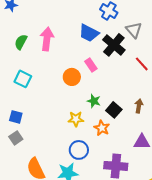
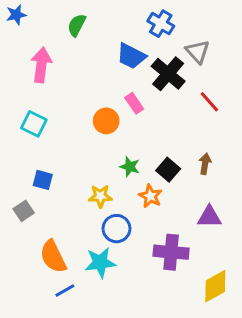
pink arrow: (47, 39) -> (41, 65), moved
green semicircle: (21, 42) -> (77, 25), moved
green star: (94, 101) -> (130, 167), moved
blue square: (16, 117) -> (43, 180), moved
yellow star: (76, 119) -> (100, 196), moved

